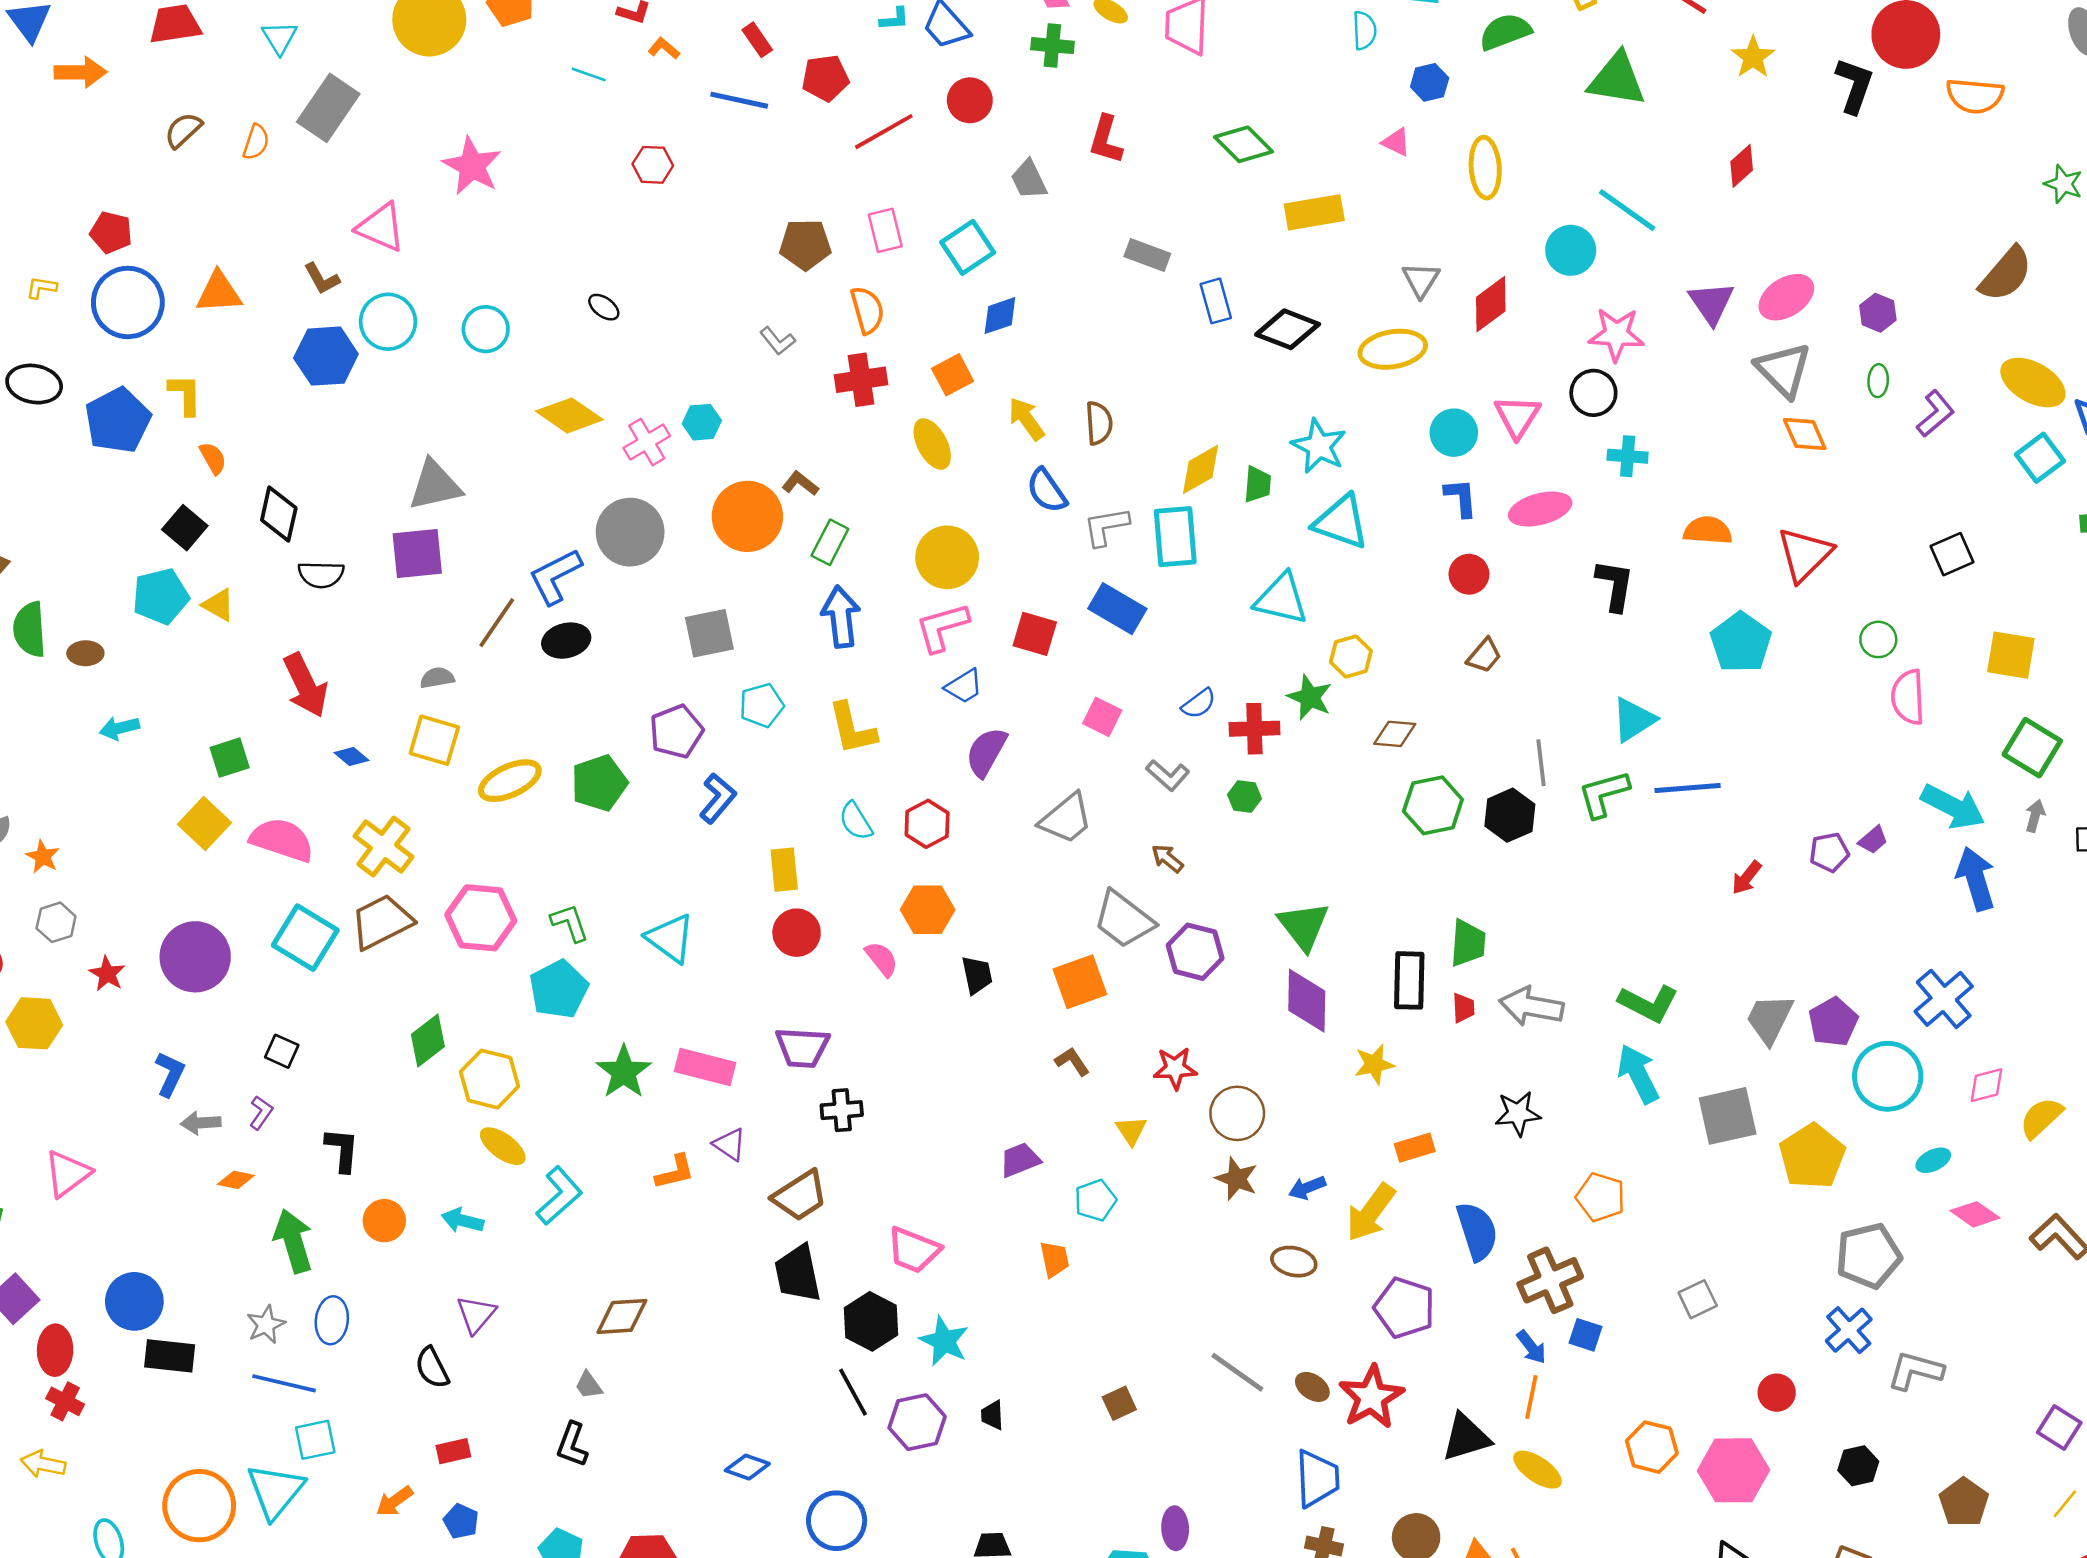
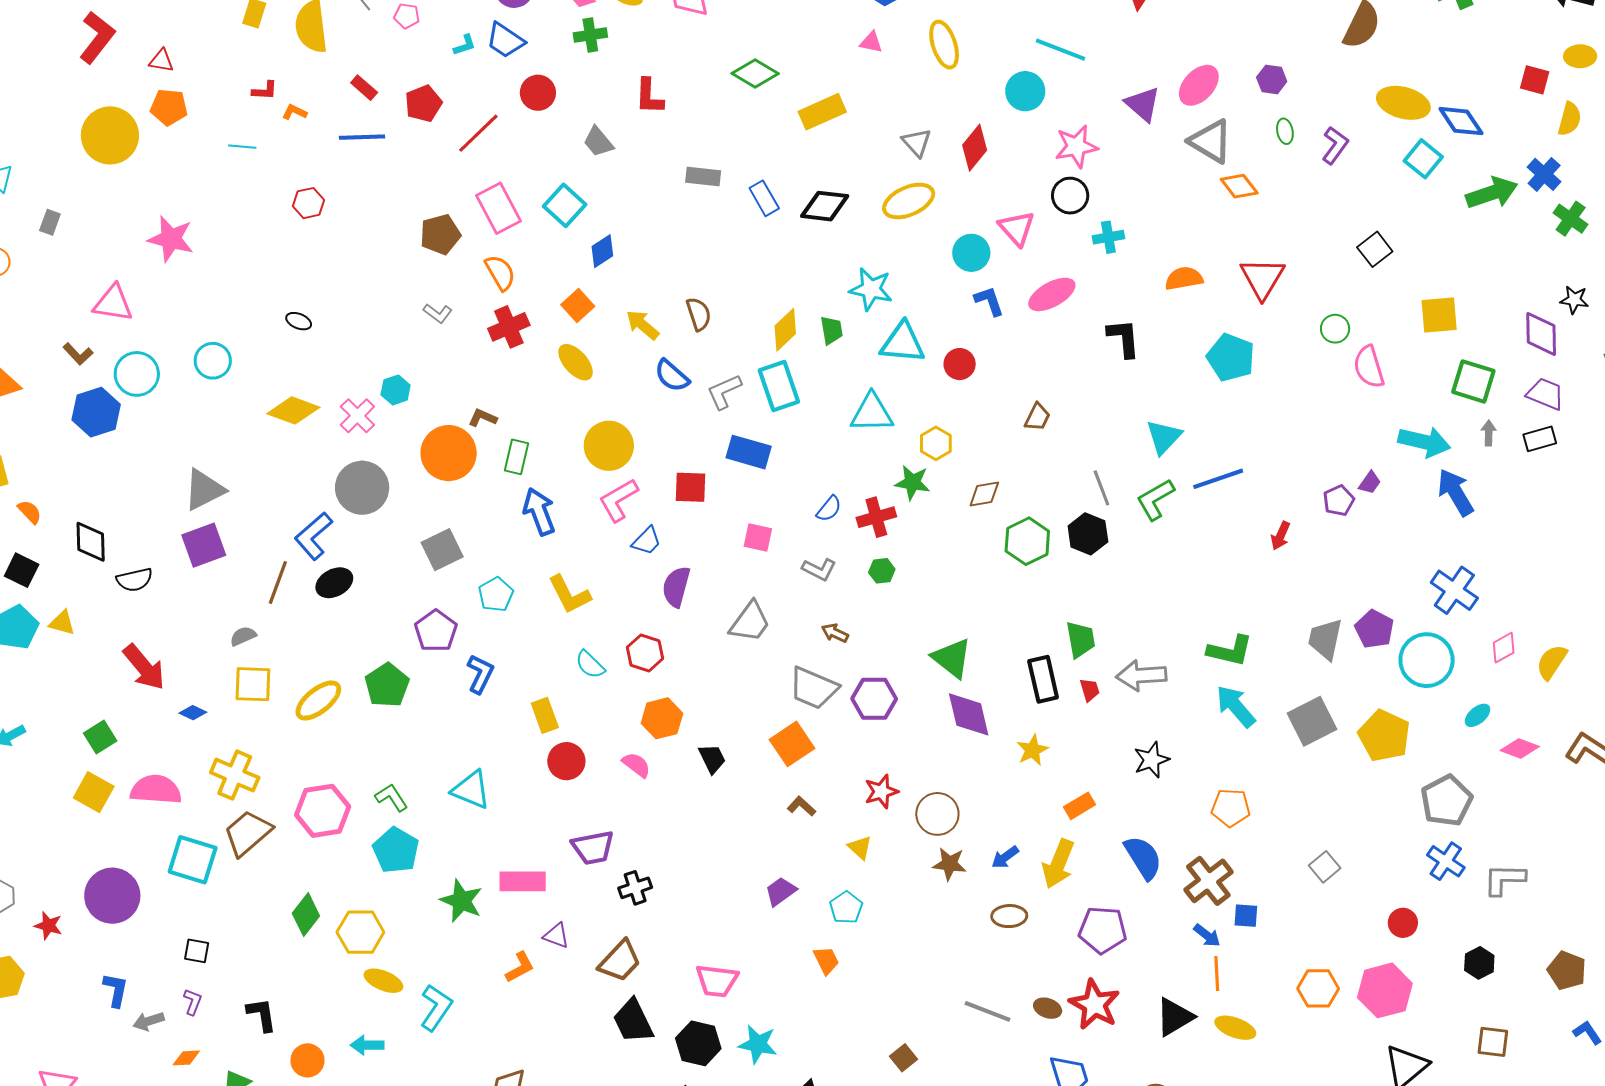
gray rectangle: (328, 108) -> (50, 222), size x0.5
pink rectangle: (885, 230) -> (499, 208), size x1.4
red circle: (1469, 574) -> (960, 364), moved

